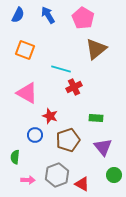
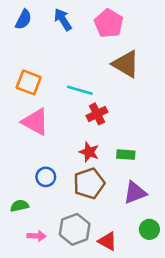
brown triangle: (96, 49) -> (126, 64), turned -50
orange square: (25, 50) -> (29, 82), moved
red star: (50, 116) -> (89, 152), moved
purple triangle: (103, 147) -> (135, 193), turned 48
green semicircle: (15, 157) -> (20, 206), turned 72

